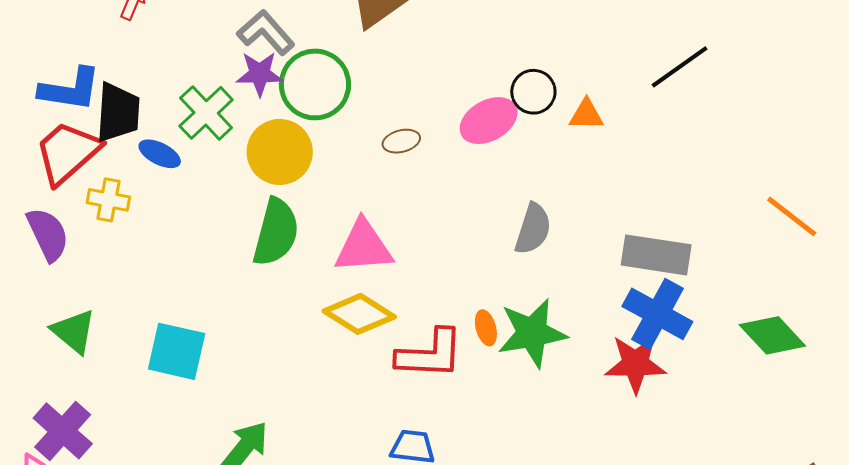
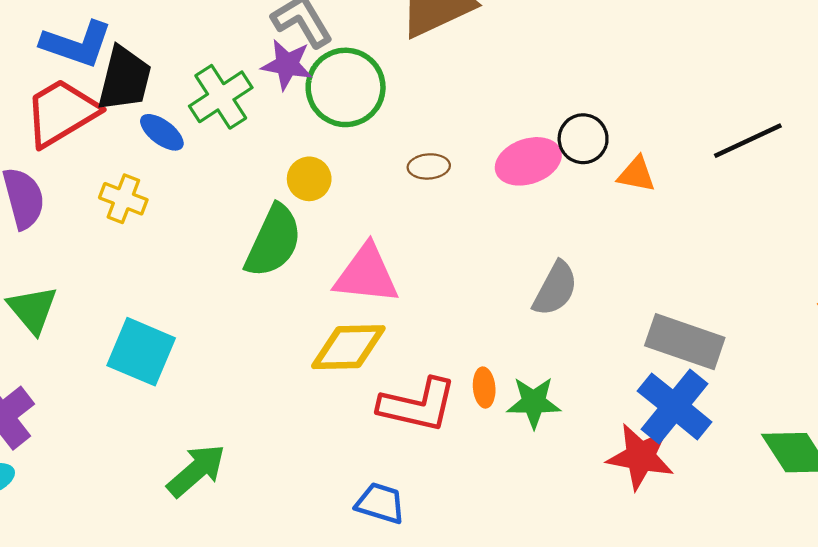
yellow circle: (280, 152) -> (309, 179), moved, size x0.6
yellow cross: (108, 200) -> (123, 199), moved
yellow diamond: (359, 314) -> (348, 347), turned -44
green star: (532, 333) -> (534, 402), size x0.7

